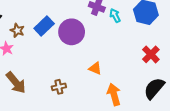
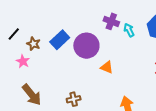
orange triangle: (95, 68) -> (107, 67), moved

